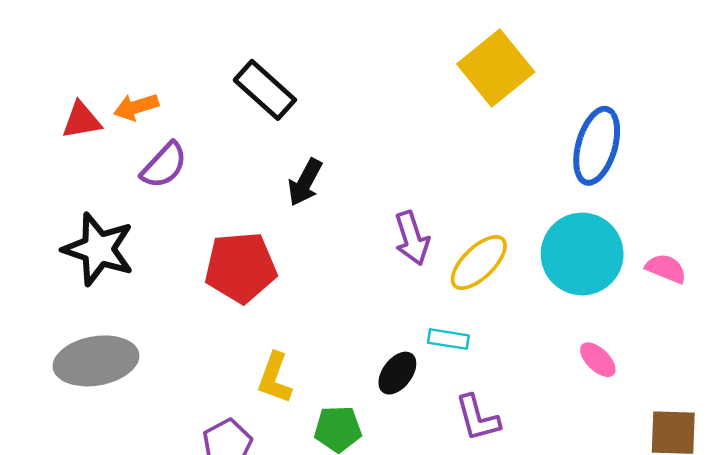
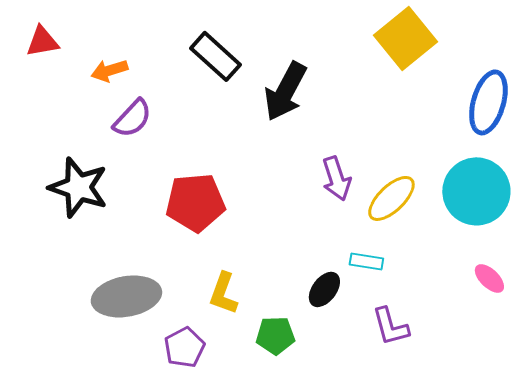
red triangle: (81, 120) -> (42, 41), moved
black arrow: (305, 182) -> (285, 91), moved, size x1.5
gray ellipse: (96, 361) -> (126, 296), moved

